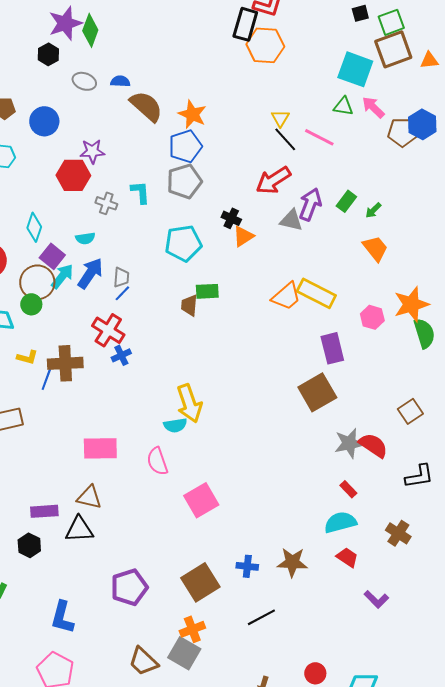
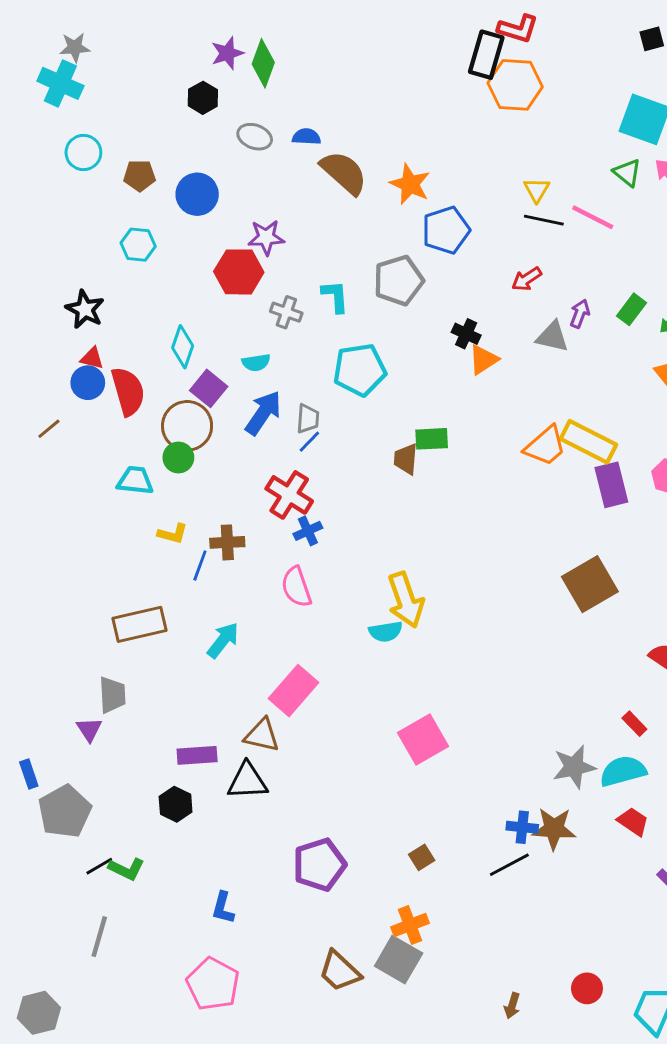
purple star: (65, 23) -> (227, 53), size x0.7
green triangle: (343, 106) -> (627, 173), turned 30
black line: (285, 139) -> (544, 220), turned -36
blue pentagon: (185, 146) -> (446, 230), moved
red arrow: (273, 180) -> (527, 279), size x0.6
purple arrow: (310, 204) -> (580, 314), size x0.6
cyan pentagon: (183, 243) -> (360, 370), moved
cyan arrow: (62, 276) -> (223, 640), moved
purple rectangle: (332, 348) -> (611, 485), moved
brown cross: (65, 363) -> (227, 542), size x0.7
gray star: (349, 443) -> (574, 767), moved
pink rectangle: (100, 448) -> (293, 691), moved, turned -48
pink semicircle: (157, 461) -> (296, 587), moved
blue cross: (247, 566) -> (522, 827), moved
brown square: (200, 582) -> (422, 857), size x0.5
blue L-shape: (62, 617) -> (223, 908), size x0.7
black line: (261, 617) -> (509, 865), moved

